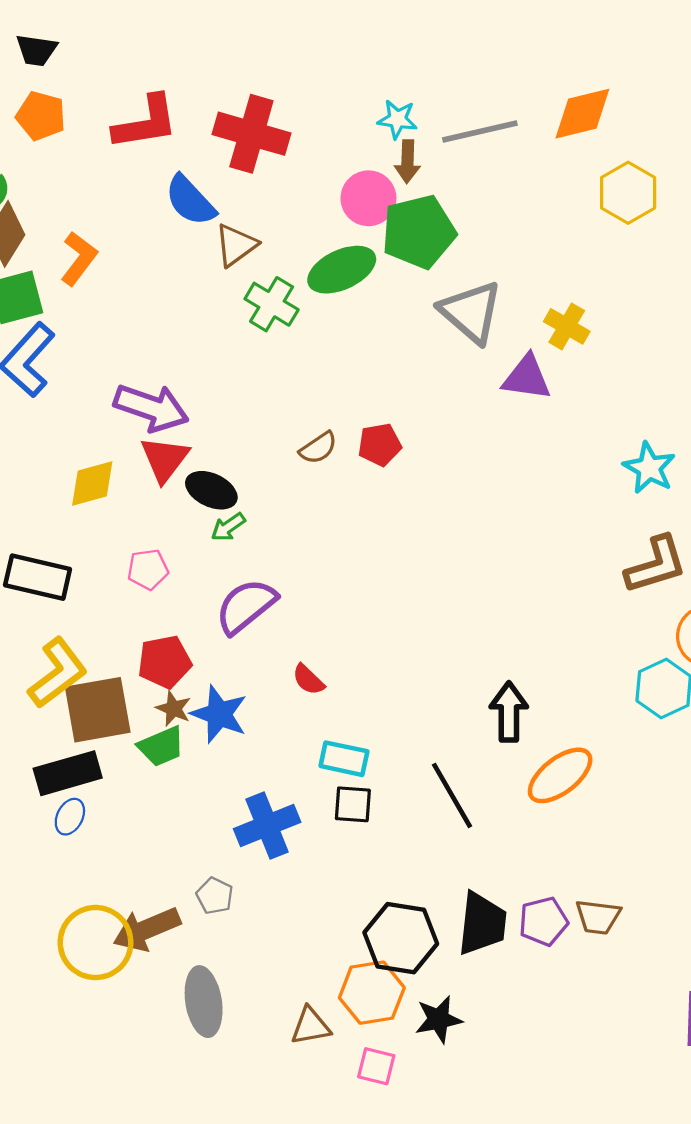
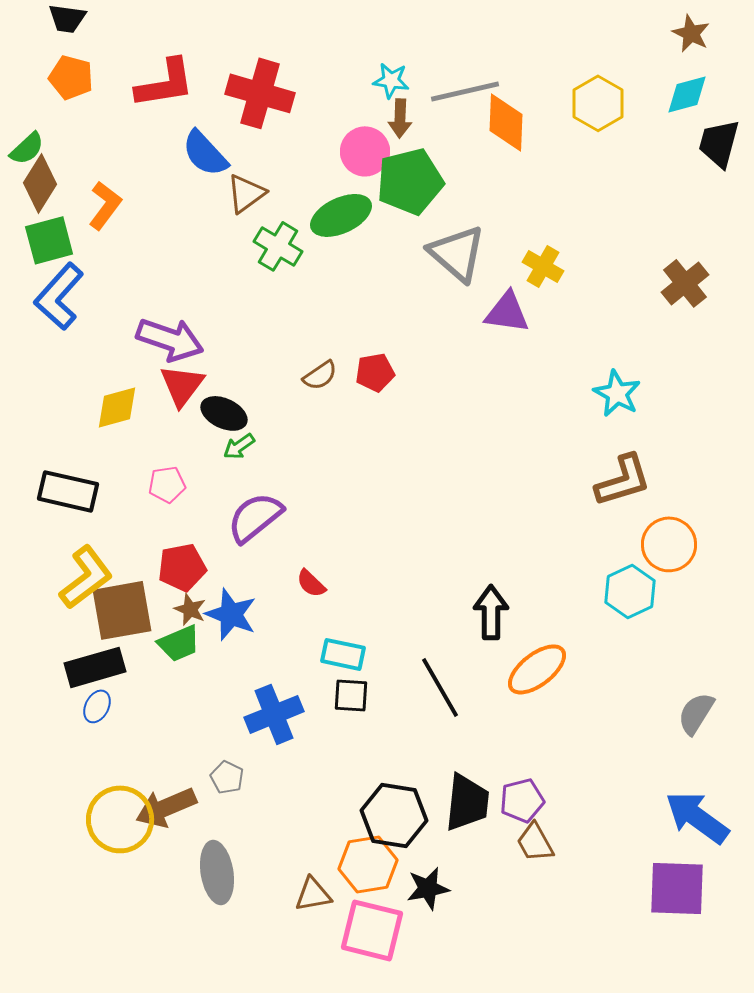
orange diamond: (582, 114) -> (506, 122), moved, turned -74
yellow hexagon: (628, 193) -> (598, 103), moved
brown trapezoid: (598, 917) -> (535, 842), moved, turned 54
pink square: (376, 1066) -> (372, 930), size x1.8

